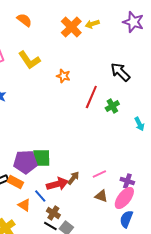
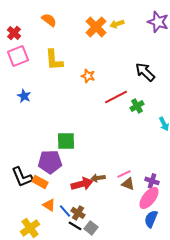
yellow L-shape: (29, 60) -> (54, 60), turned 30
red line: (91, 97) -> (116, 97), turned 40
green square: (41, 158) -> (66, 141), moved
brown arrow: (73, 178) -> (98, 178), turned -136
blue line: (40, 196) -> (65, 211), moved
brown triangle: (101, 196) -> (128, 184), moved

